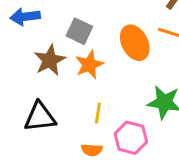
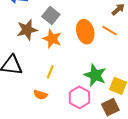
orange star: (89, 65) -> (52, 39), turned 30
pink hexagon: (131, 138) -> (79, 97), moved

